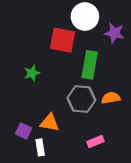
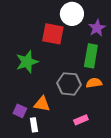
purple star: (114, 33) -> (97, 28), turned 30
green rectangle: (90, 65) -> (91, 56), moved
green star: (32, 73) -> (27, 62), size x1.6

